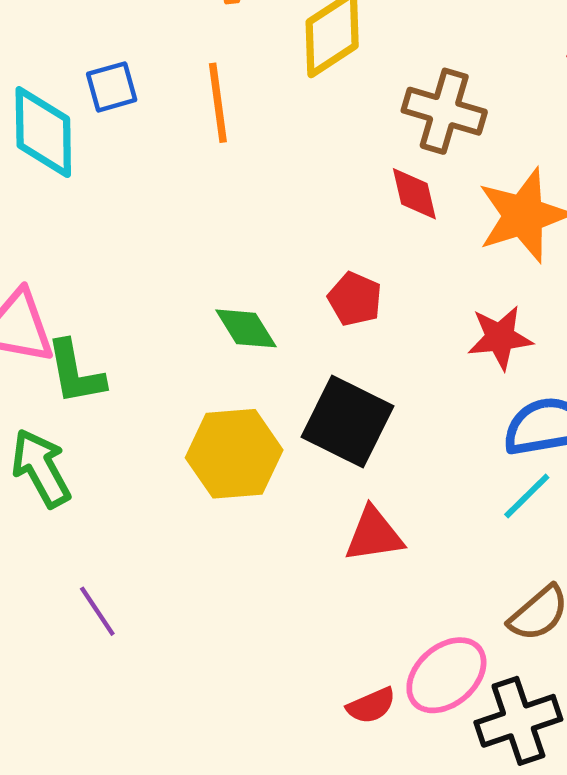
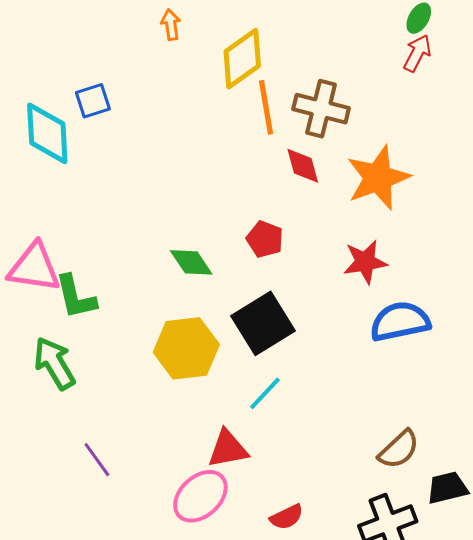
orange line: (218, 103) -> (266, 107), moved
black square: (347, 422) -> (263, 323), turned 34
cyan line: (527, 496) -> (265, 393), moved
red triangle: (374, 535) -> (228, 449), moved
pink ellipse: (446, 675) -> (200, 496), moved

